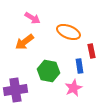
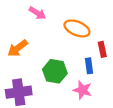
orange arrow: (24, 42) -> (18, 48), moved
pink star: (73, 88) -> (82, 90), turned -30

